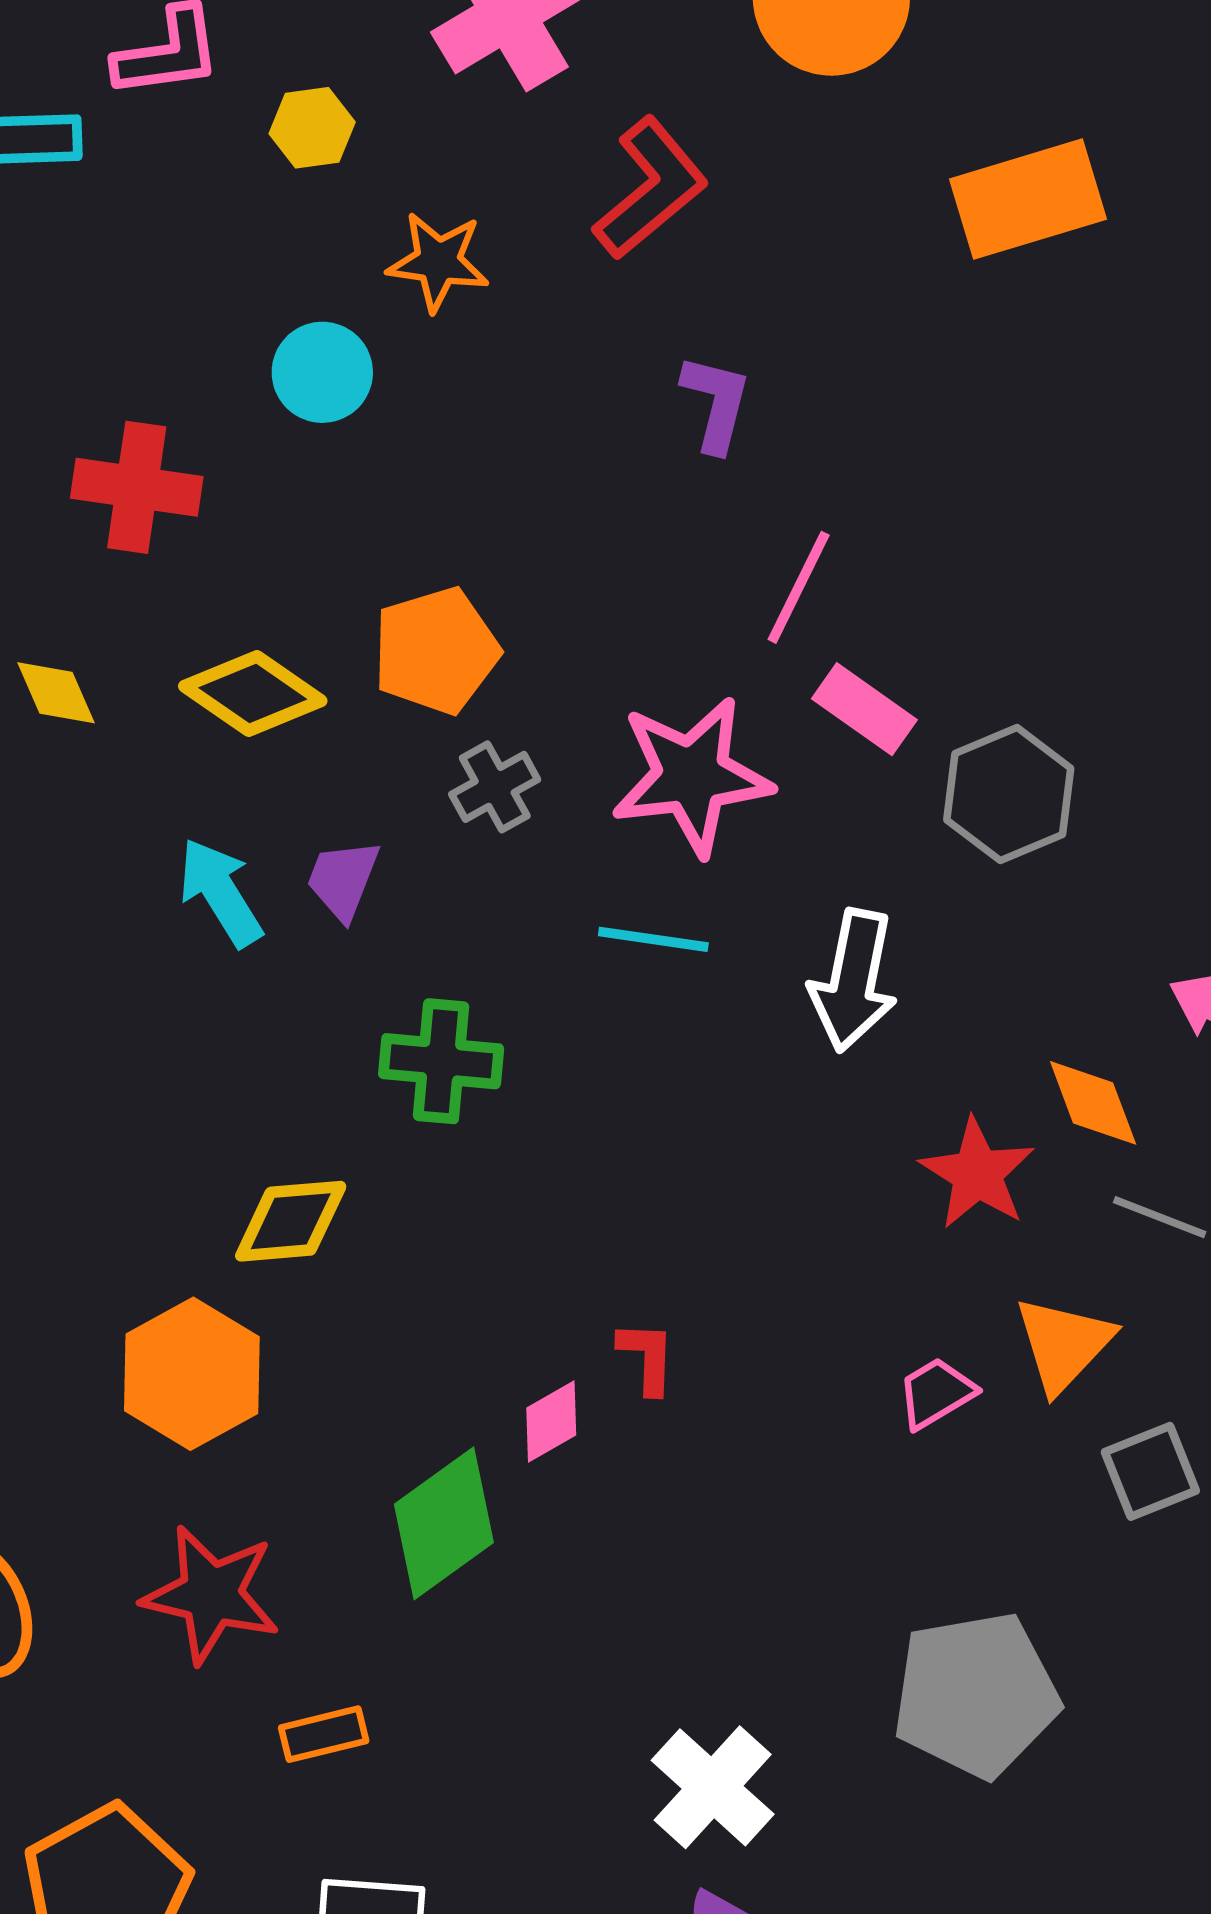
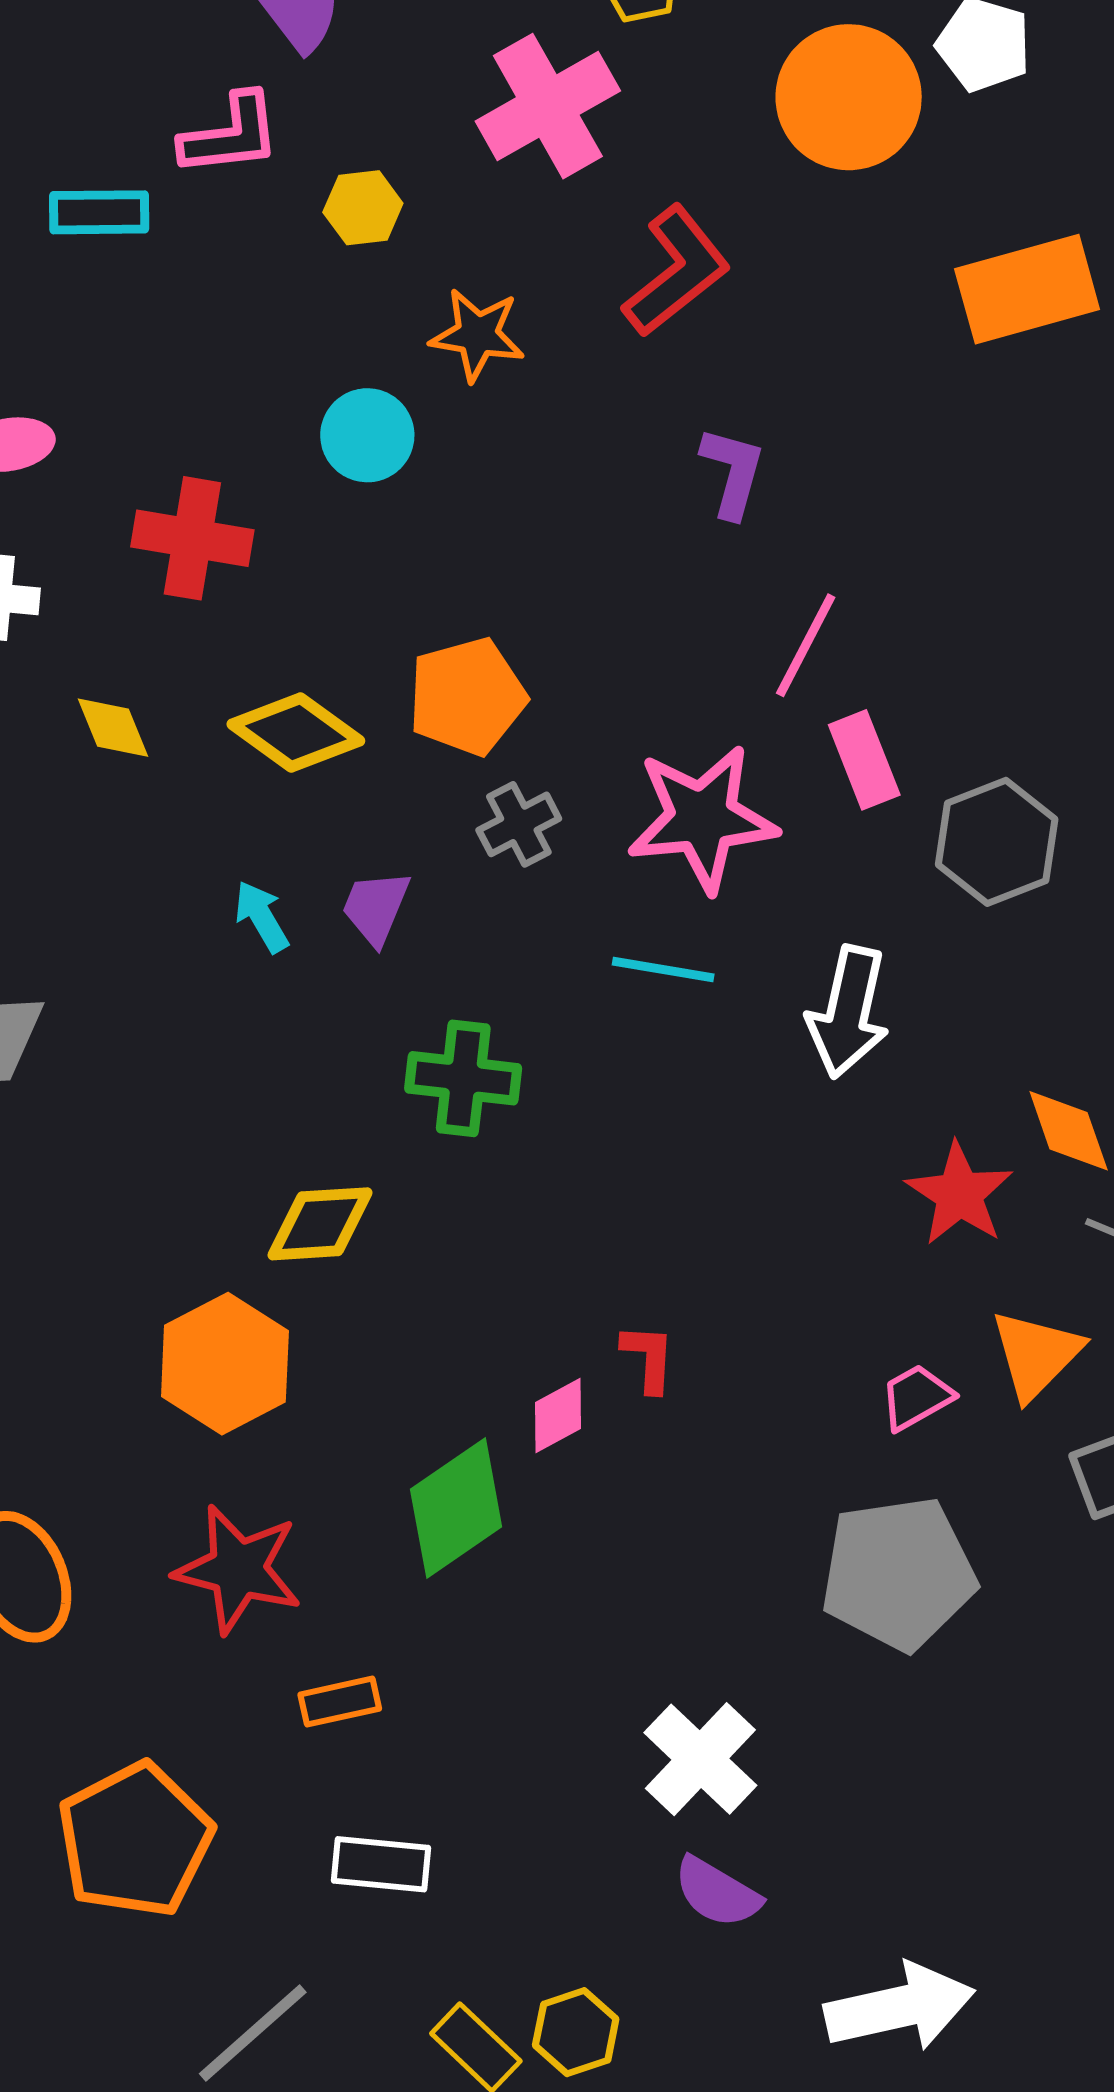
pink rectangle: (864, 709) -> (864, 760), turned 32
cyan arrow: (220, 892) -> (262, 917), size x0.7
gray pentagon: (976, 1695) -> (898, 1573), moved

